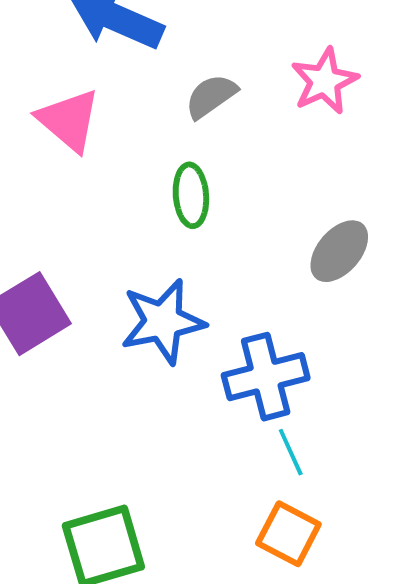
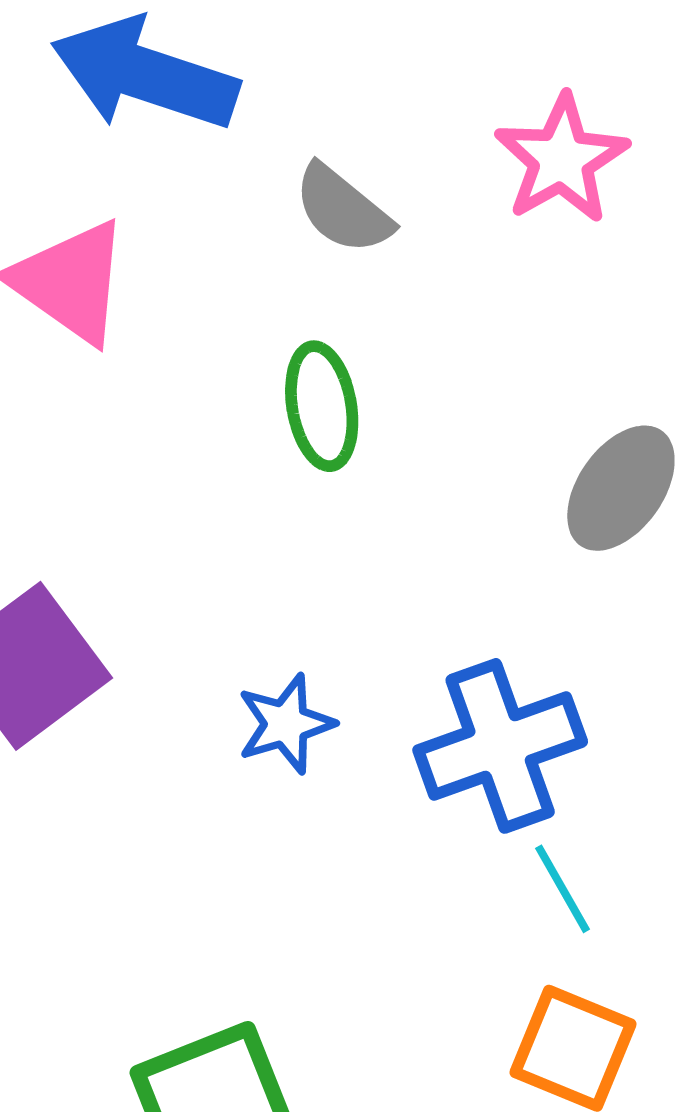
gray semicircle: (211, 96) -> (343, 209), turned -100
blue star: (163, 322) -> (286, 724), moved, size x0.6

